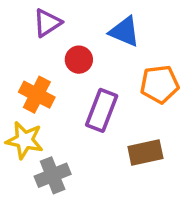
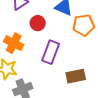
orange pentagon: (159, 84) -> (84, 25), moved

